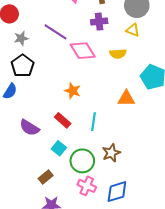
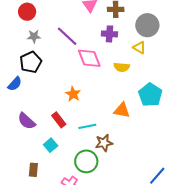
cyan line: (94, 122) -> (87, 126), turned 60
brown star: (111, 153) -> (104, 143), moved
green circle: (82, 161) -> (86, 161), moved
brown rectangle: (46, 177) -> (33, 170), turned -56

